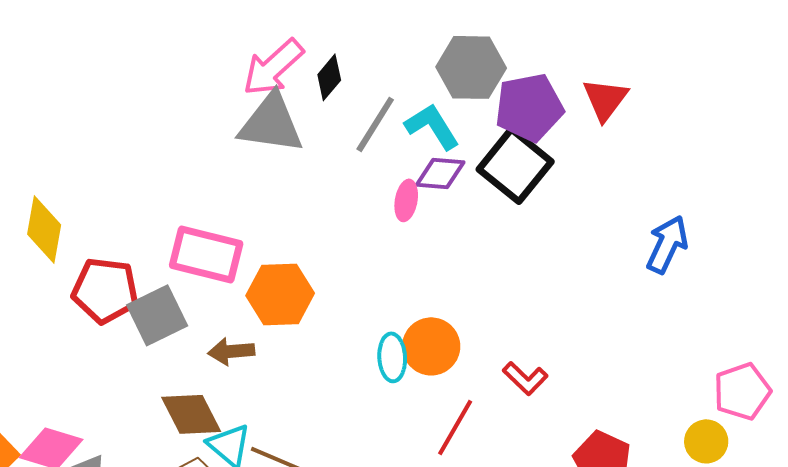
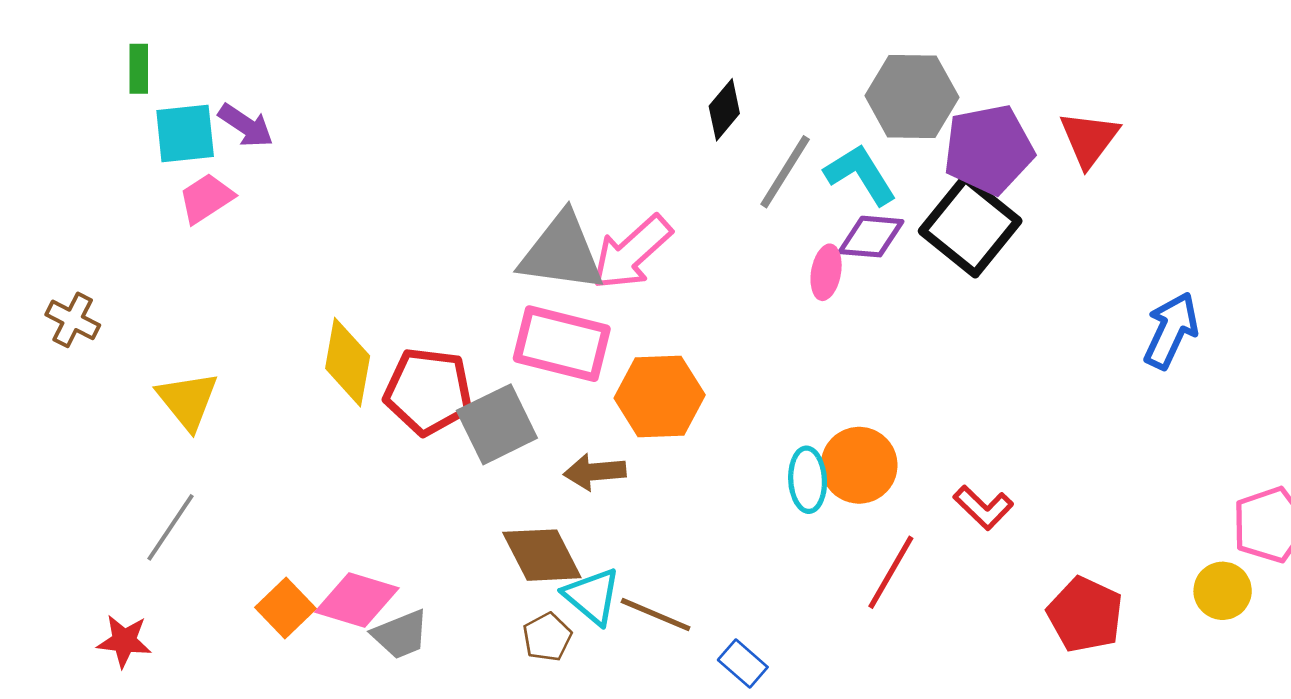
pink arrow: (273, 67) -> (632, 252), moved
gray triangle: (271, 123) -> (562, 252), moved
yellow diamond: (44, 229) -> (348, 362), moved

